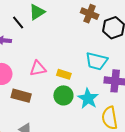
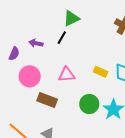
black line: (18, 23) -> (62, 38), moved, turned 64
yellow rectangle: (64, 74) -> (101, 72), moved

